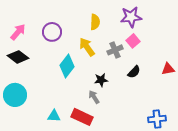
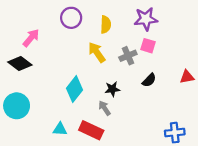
pink arrow: (18, 32) -> (31, 38), moved
purple circle: (52, 32) -> (71, 18), moved
pink square: (133, 41) -> (148, 46), turned -32
cyan diamond: (67, 66) -> (74, 89), moved

